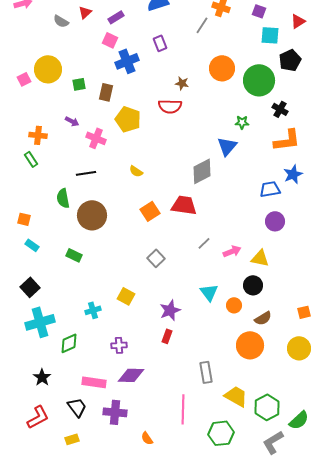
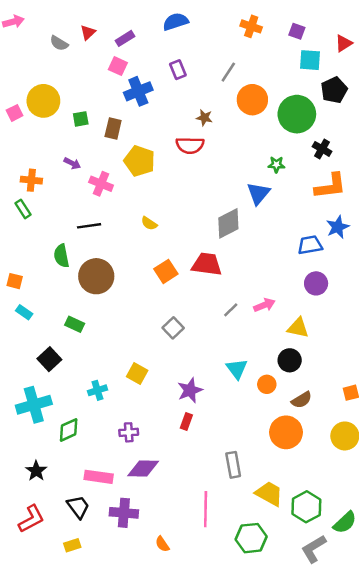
gray line: (202, 25) -> (228, 72), moved
pink arrow: (232, 251) -> (264, 305), moved
black square: (30, 287) -> (49, 359), moved

